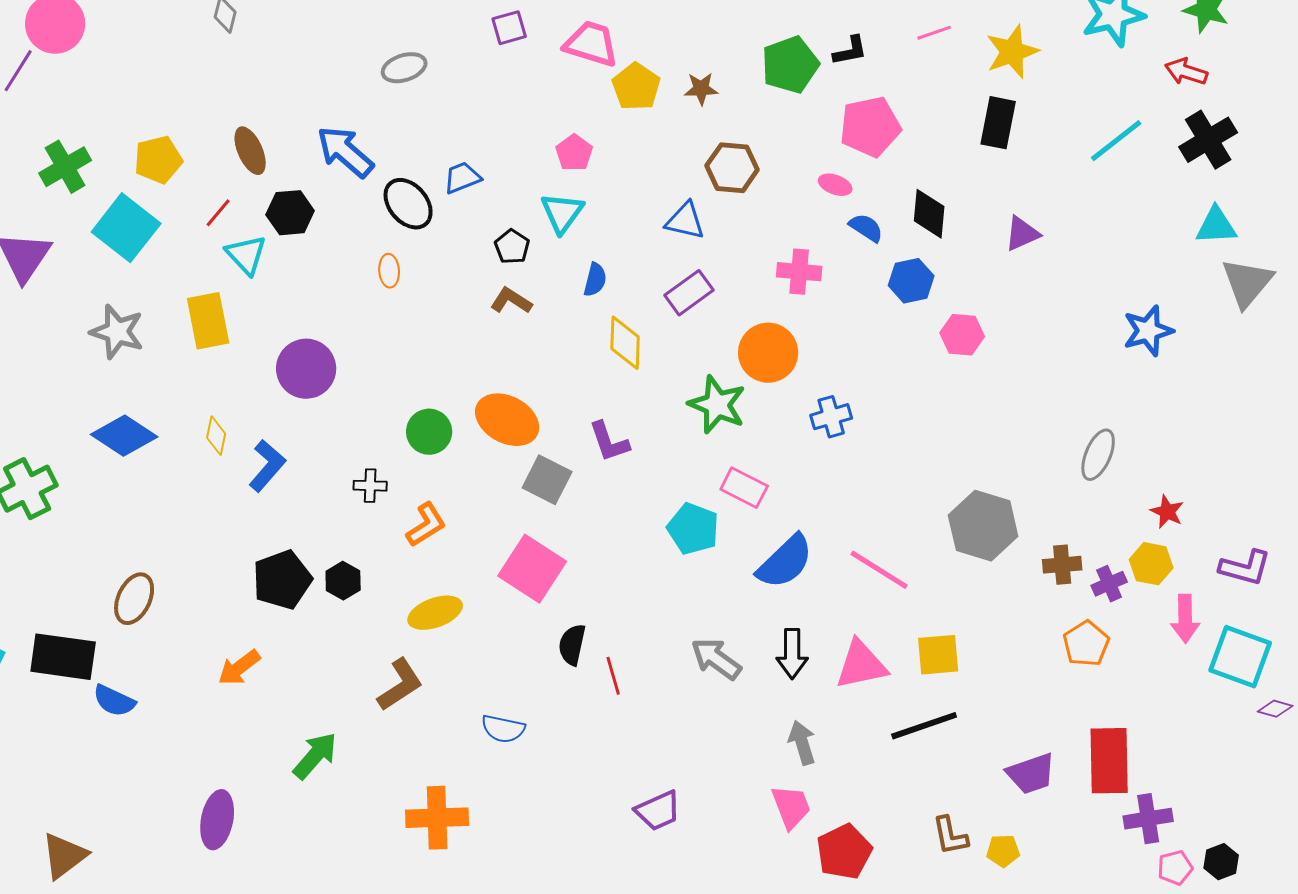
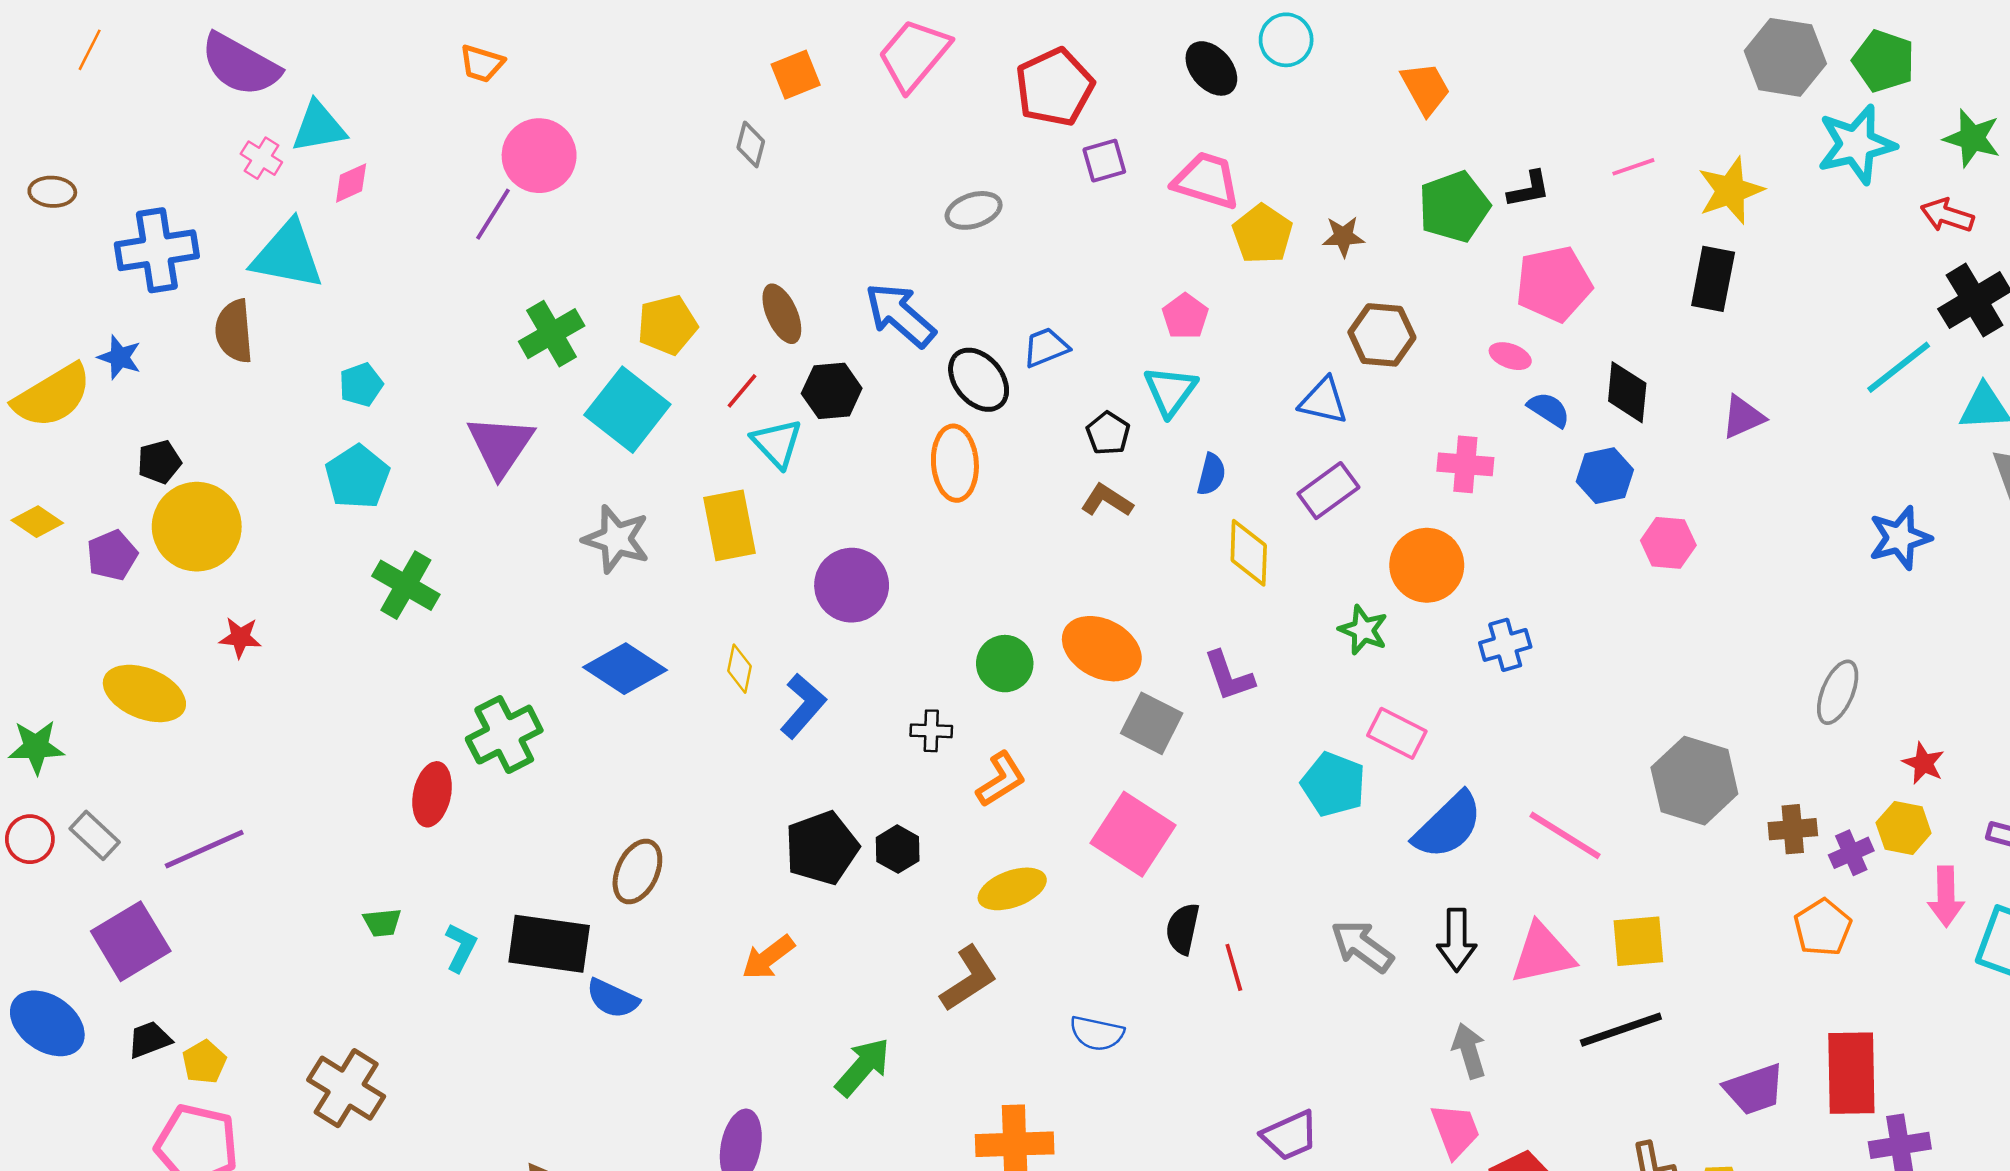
cyan line: (1116, 141) -> (1899, 367), moved
orange ellipse: (389, 271) -> (955, 463), size x1.8
green star: (717, 405) -> (1363, 630), size x0.7

